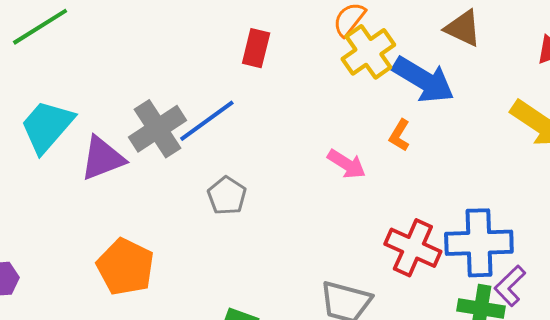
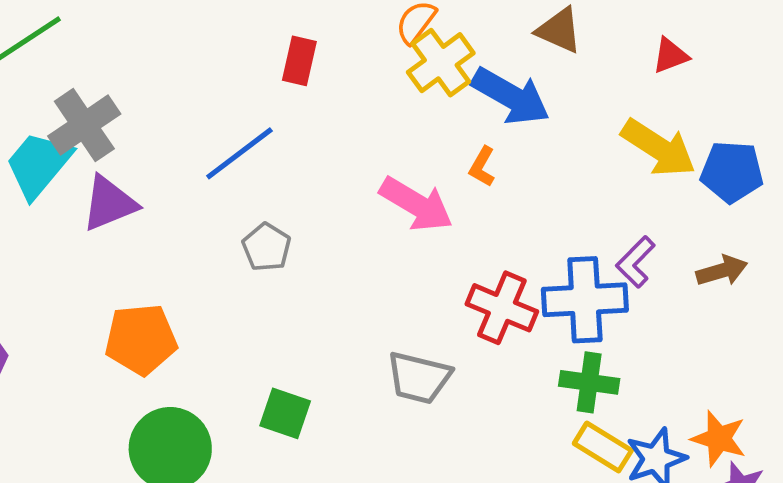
gray cross: (157, 129) -> (84, 125), moved
pink arrow: (347, 164) -> (416, 204), size x1.5
orange pentagon: (125, 267) -> (141, 339), turned -30
purple L-shape: (510, 286) -> (636, 262), moved

